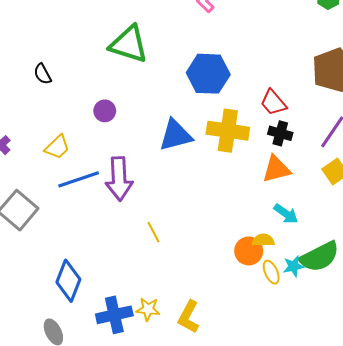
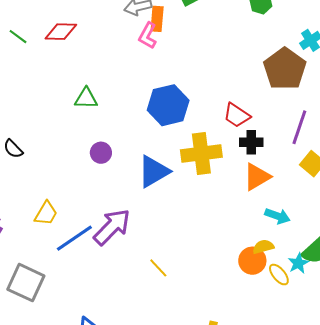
green triangle: (129, 44) -> (86, 98), size x0.6
purple circle: (105, 111) -> (101, 153), moved
purple arrow: (119, 179) -> (112, 227), turned -117

